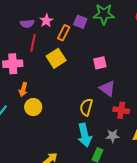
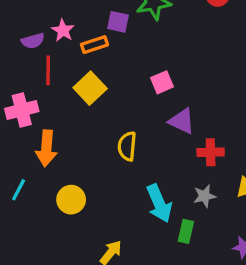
orange rectangle: (64, 33) -> (94, 45), turned 56
orange arrow: (23, 89) -> (46, 148), size x1.5
yellow circle: (33, 107) -> (71, 200), moved
yellow semicircle: (86, 107) -> (127, 146), moved

